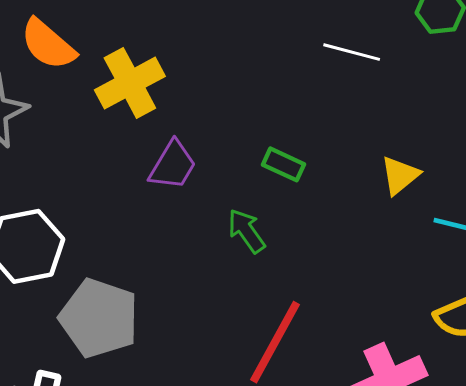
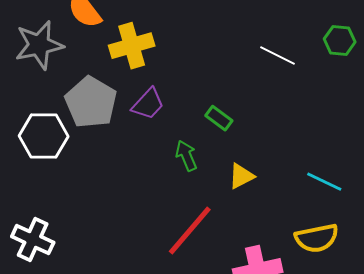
yellow triangle: (400, 175) -> (241, 176), moved
gray pentagon: (99, 318) -> (91, 102), moved

